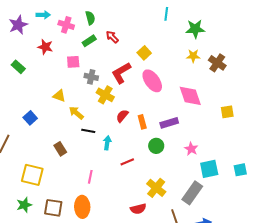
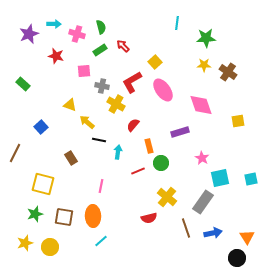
green rectangle: (18, 67) -> (23, 84), moved
orange rectangle: (142, 122) -> (149, 146), moved
green circle: (156, 146) -> (161, 163), moved

